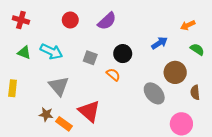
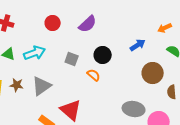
cyan arrow: (51, 51) -> (35, 53), turned -45
gray triangle: (59, 86) -> (42, 86), turned 35
gray ellipse: (154, 93) -> (134, 109), moved, turned -40
brown star: (46, 114) -> (17, 85), moved

